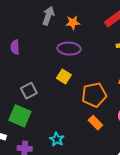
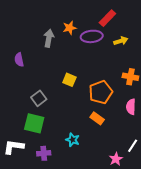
gray arrow: (48, 16) -> (49, 38), moved
purple ellipse: (69, 49) -> (92, 36), moved
orange rectangle: (95, 123) -> (97, 118), moved

